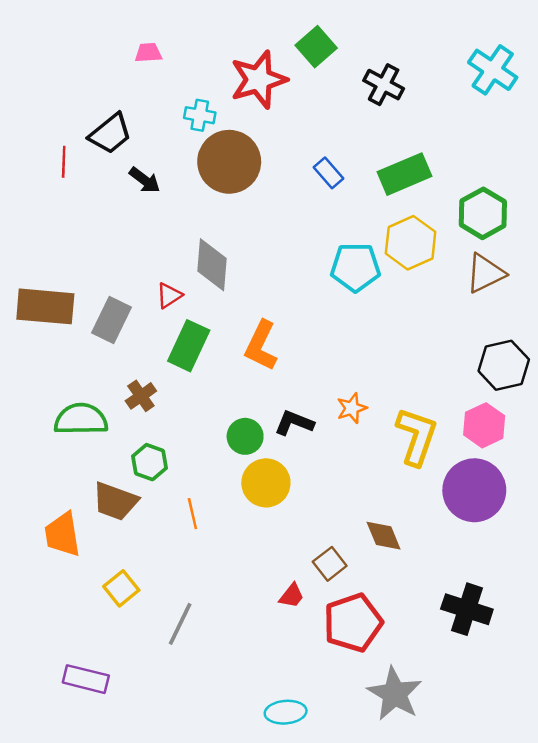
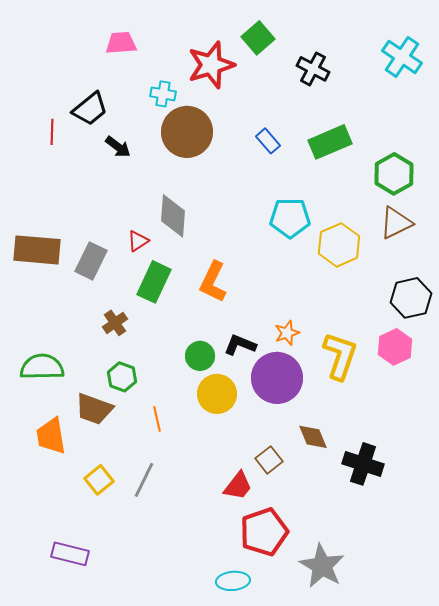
pink trapezoid: (148, 53) -> (121, 43), size x1.4
yellow hexagon: (411, 243) -> (339, 245), moved
green semicircle: (81, 419) -> (42, 367), moved
purple circle: (474, 490) -> (277, 378), moved
red trapezoid: (292, 596) -> (238, 486), size x1.4
black cross: (467, 609) -> (363, 464), moved
red pentagon: (353, 623) -> (264, 532), moved
gray line: (180, 624) -> (144, 480), moved

